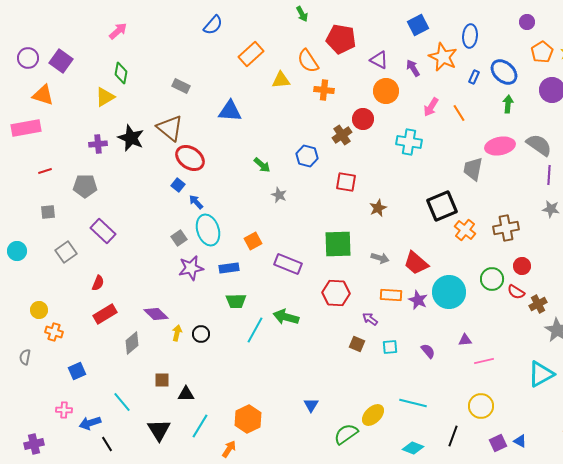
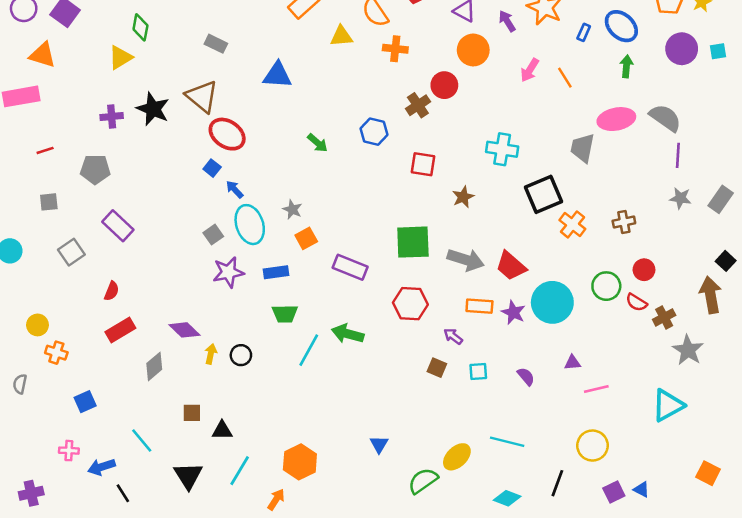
cyan cross: (409, 142) -> (502, 149), moved
gray star: (279, 195) -> (292, 209), moved
brown cross: (506, 228) -> (624, 222), size x0.7
gray arrow: (380, 258) -> (466, 260), size x1.6

